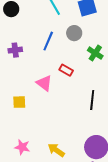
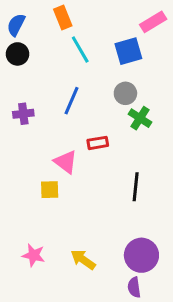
gray circle: (74, 33) -> (125, 93), moved
red rectangle: (66, 70) -> (98, 143), turned -40
yellow square: (19, 102) -> (50, 190), moved

